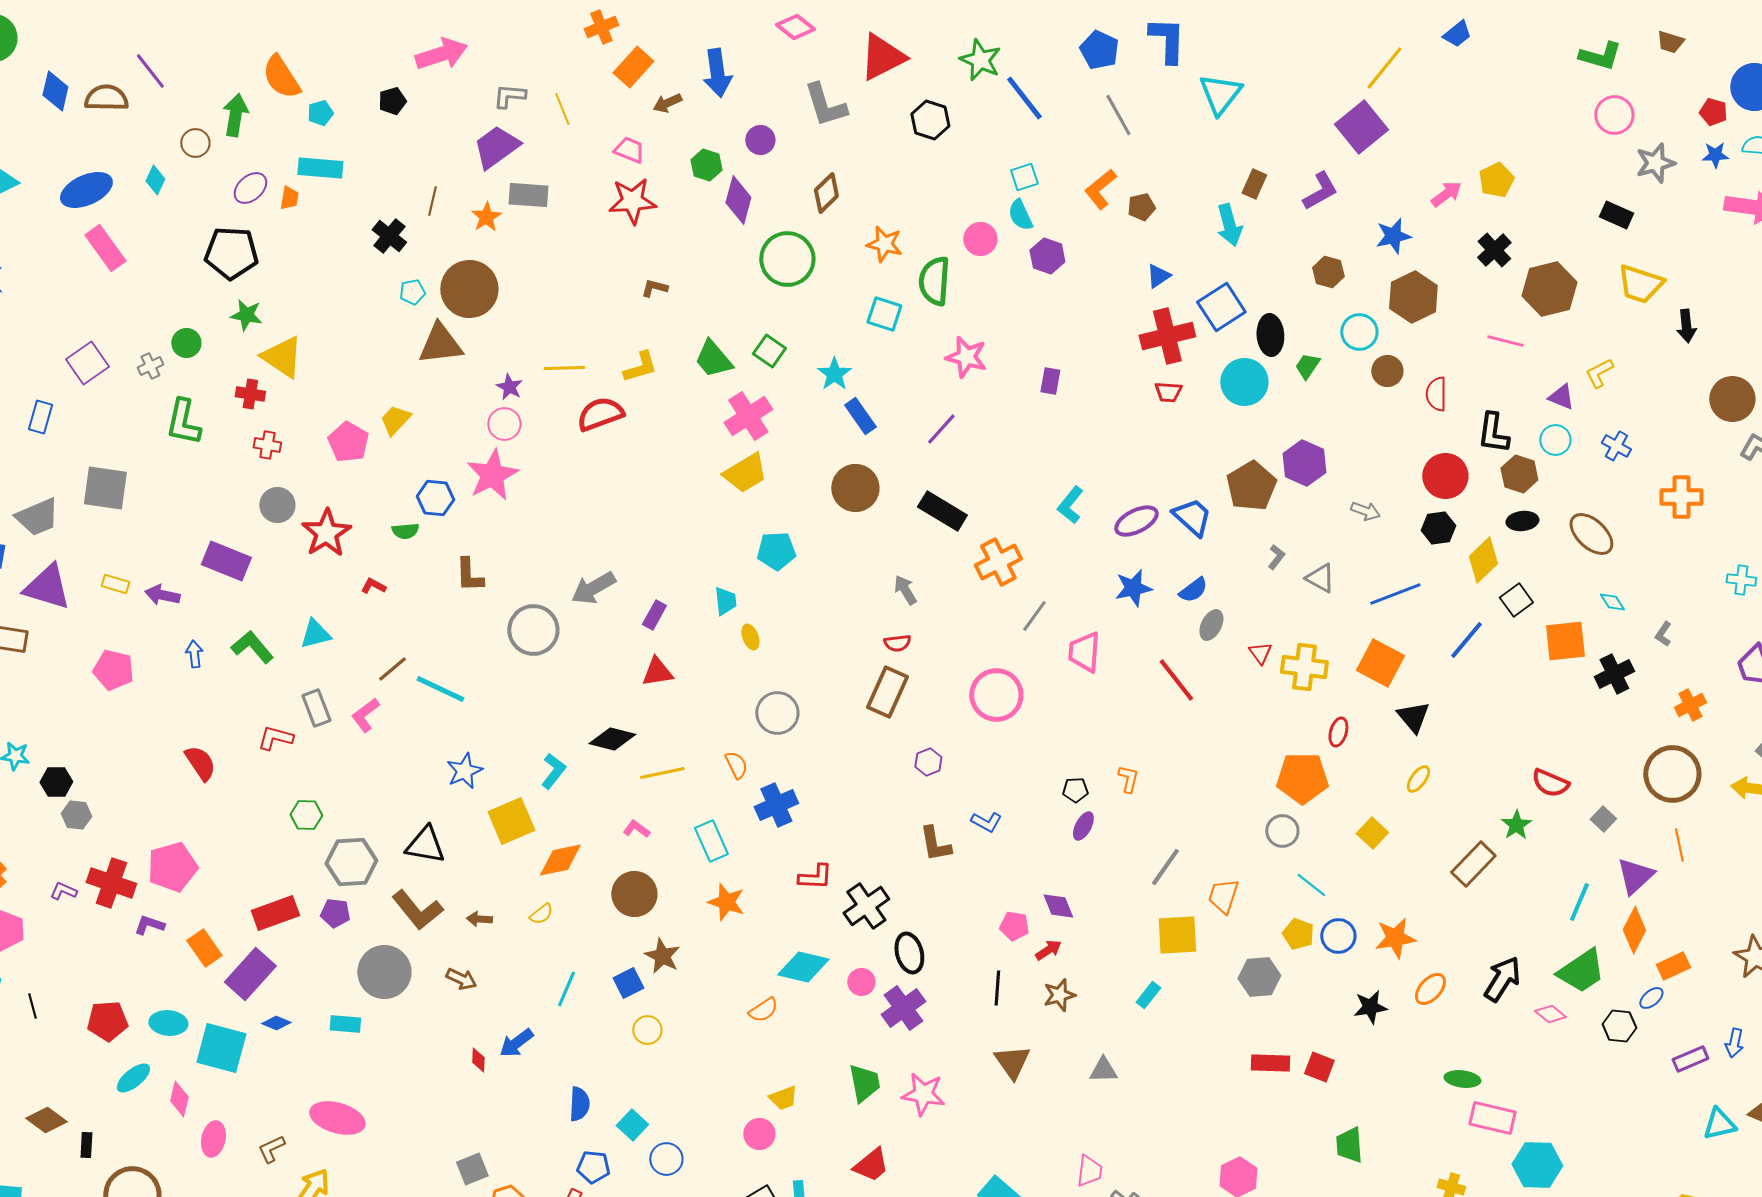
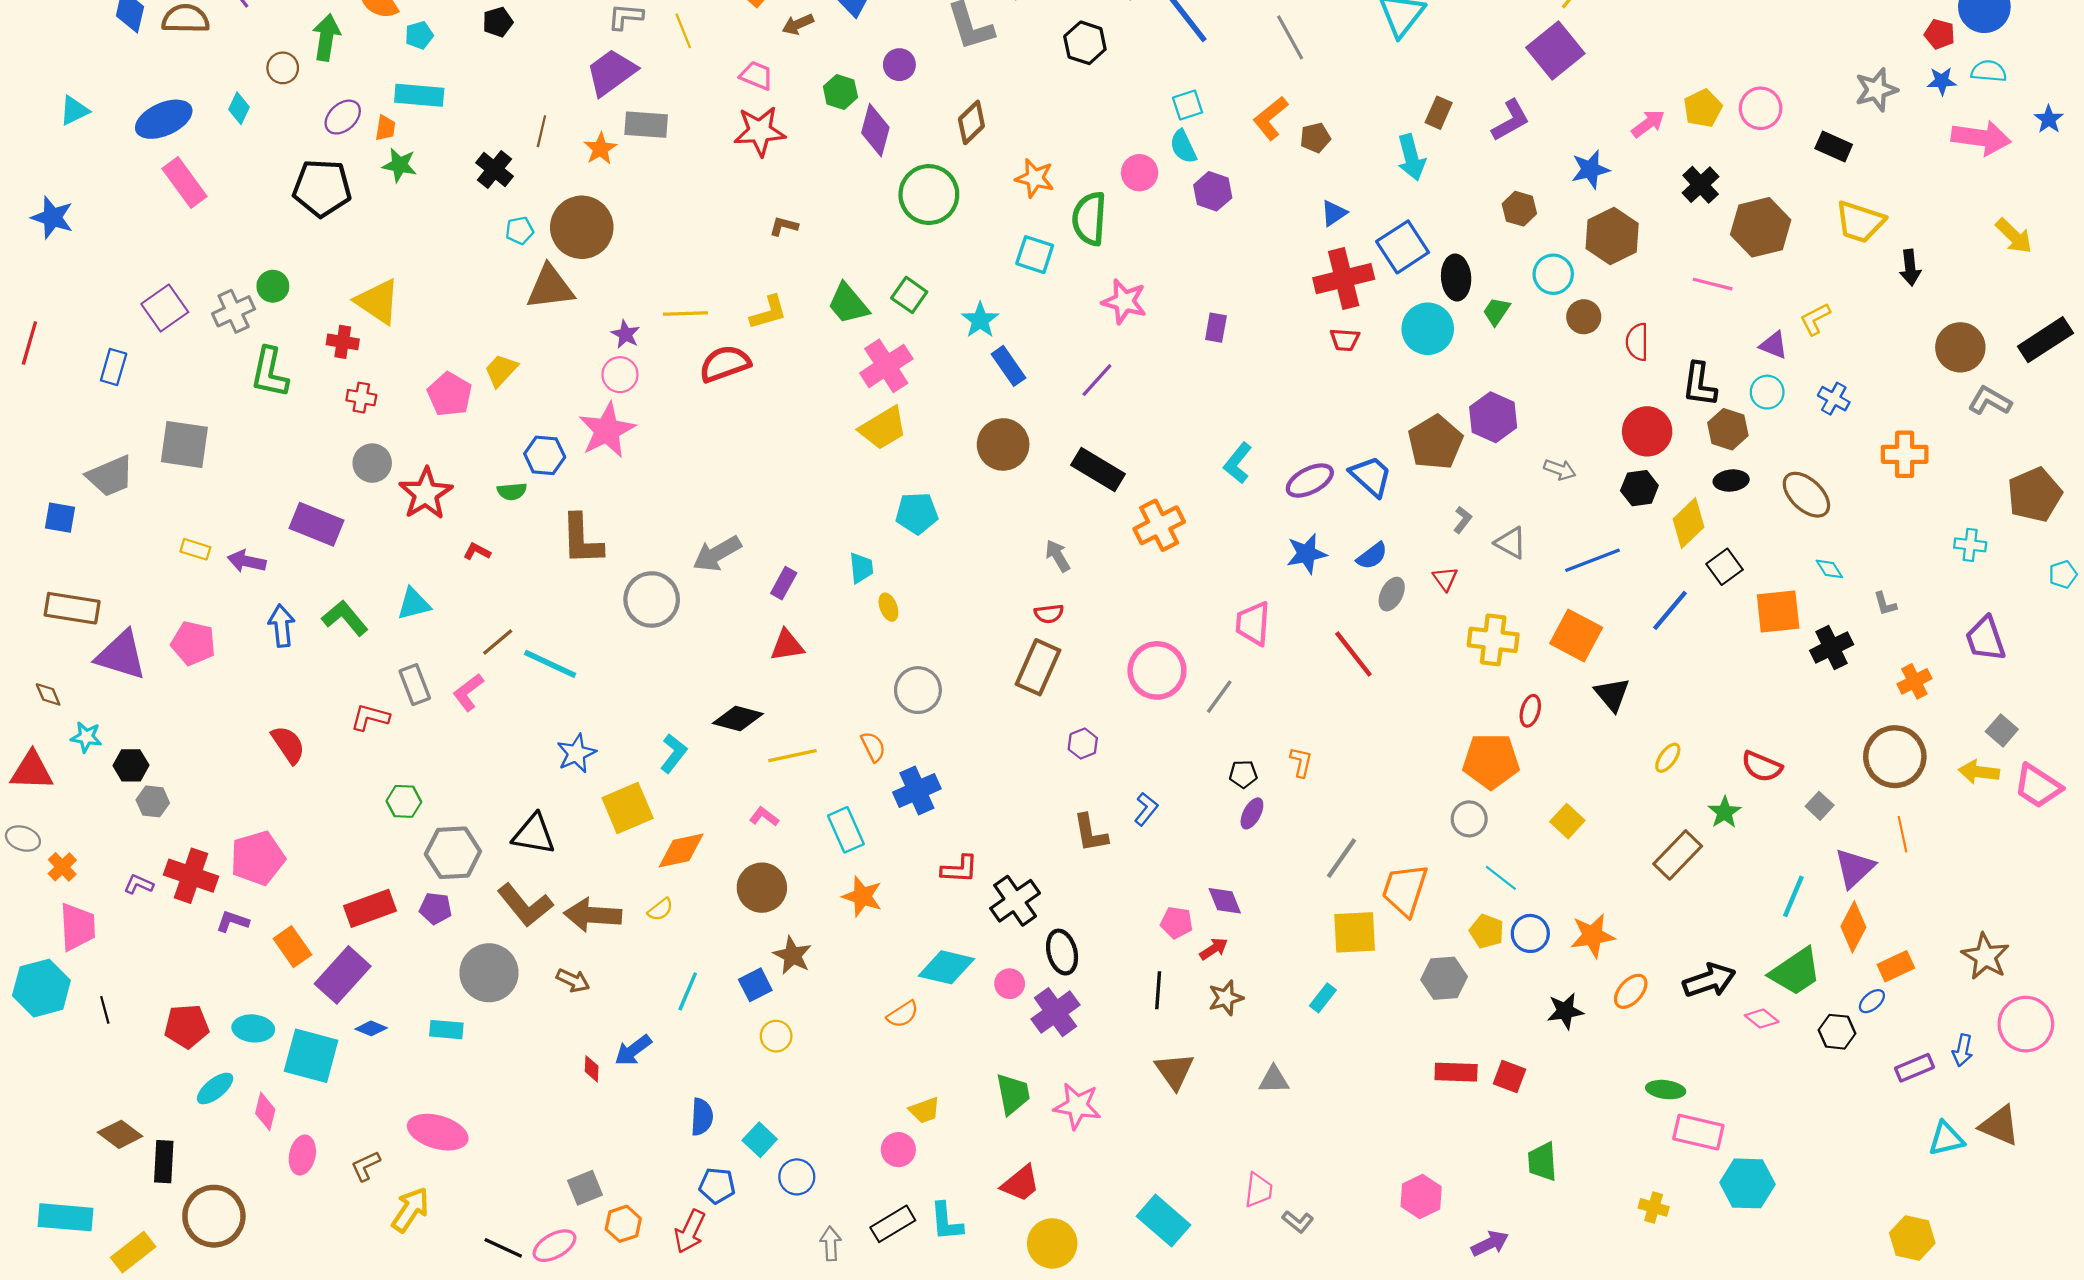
pink circle: (1614, 115) -> (1761, 108), moved
green star: (246, 315) -> (399, 165), moved
gray cross: (150, 366) -> (234, 311), size x1.5
brown L-shape: (469, 575) -> (582, 539), size x1.4
purple triangle: (47, 587) -> (121, 655), moved
gray line: (1034, 616) -> (1219, 697), moved
gray L-shape: (1663, 634) -> (1885, 604), turned -50
red triangle: (1260, 653) -> (1445, 579), moved
blue arrow: (194, 654) -> (282, 626), size x1.4
yellow ellipse: (1418, 779) -> (1668, 758), moved
blue L-shape: (986, 822) -> (1146, 809), turned -80
orange trapezoid: (1223, 896) -> (1405, 890), size x1.4
brown arrow: (479, 919) -> (593, 915), size x2.0
black arrow: (1502, 979) -> (1709, 980), turned 39
black rectangle: (86, 1145) -> (164, 1162), size x1.5

